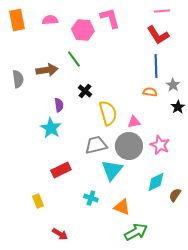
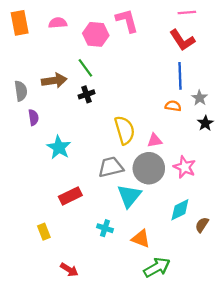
black cross: (85, 91) -> (87, 94), moved, turned 32
purple semicircle: (59, 105) -> (33, 117), moved

